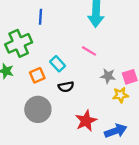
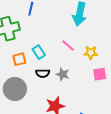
gray star: (108, 76) -> (63, 74), moved
yellow star: (120, 95) -> (91, 53), moved

